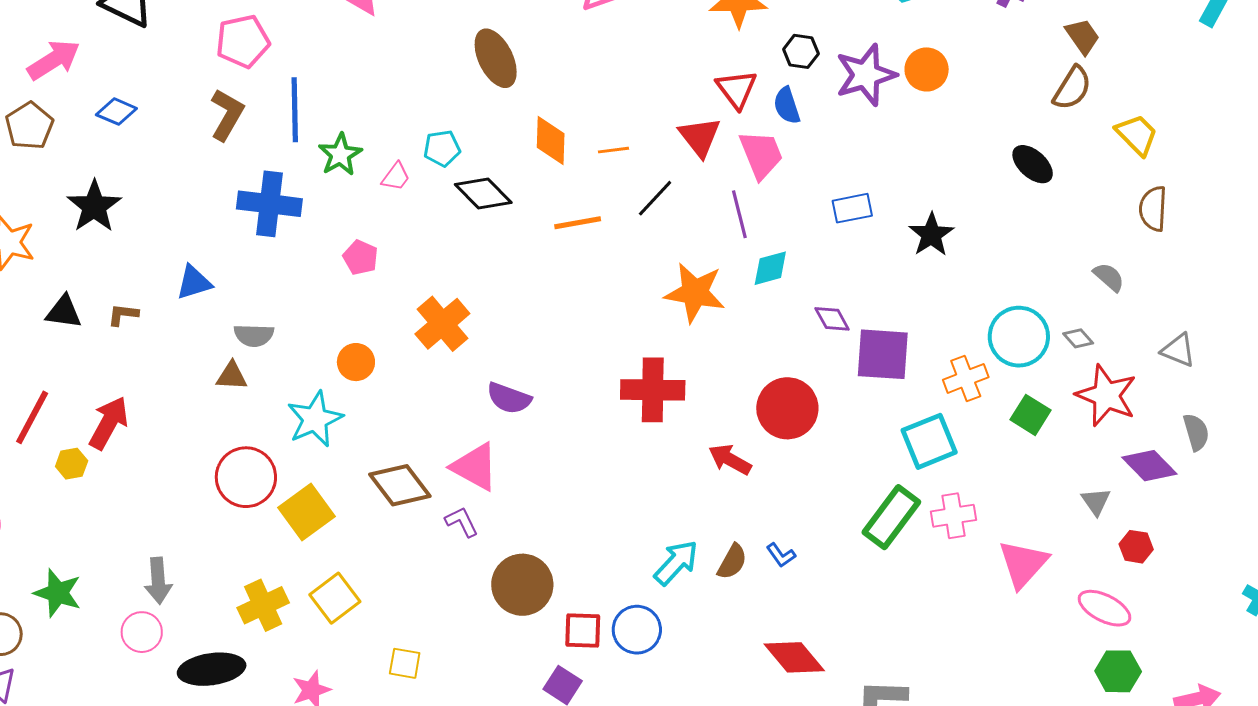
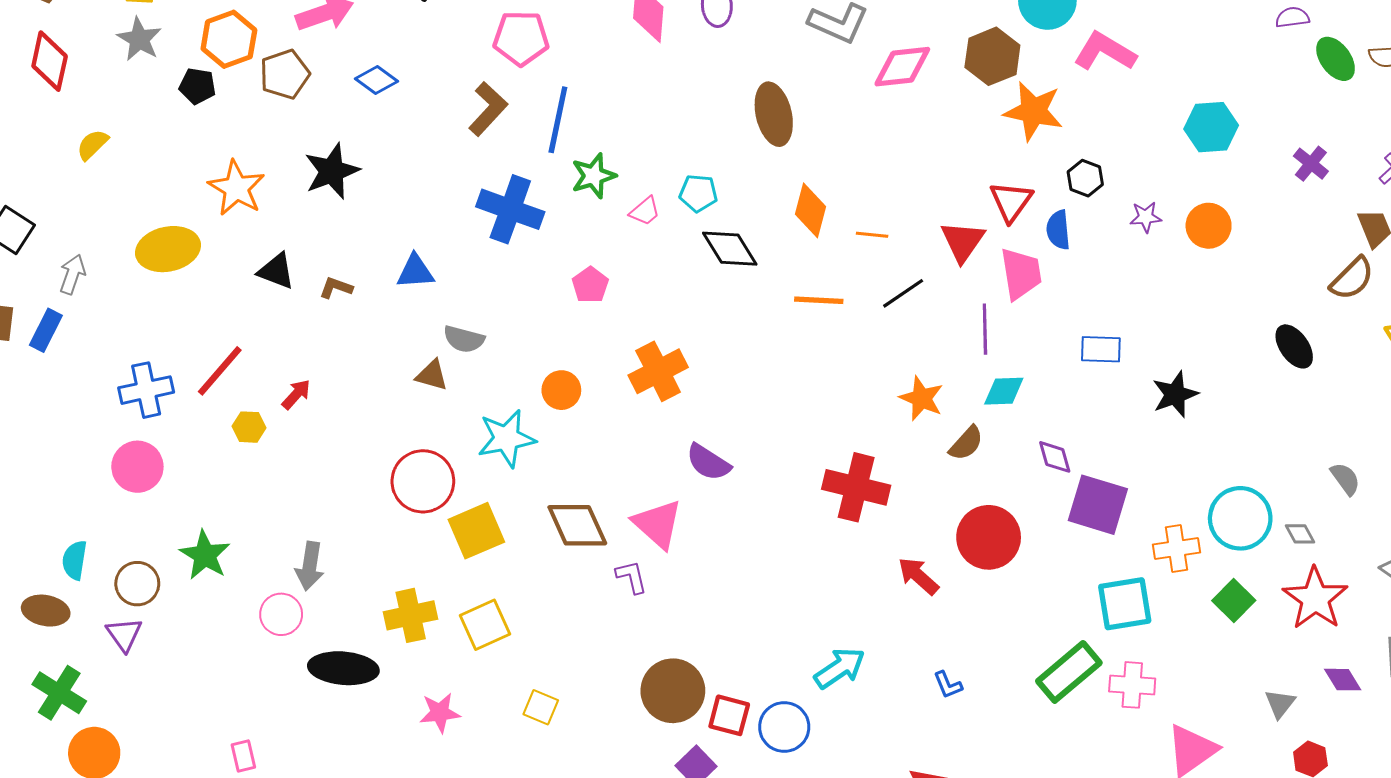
purple star: (866, 75) -> (1146, 217), size x0.5
orange star: (695, 293) -> (922, 398), size x0.7
red arrow: (109, 423) -> (296, 394), size x0.6
purple diamond: (1149, 466) -> (1343, 680), size x0.7
brown semicircle: (732, 562) -> (966, 443), moved
brown circle: (522, 585) -> (673, 691), moved

